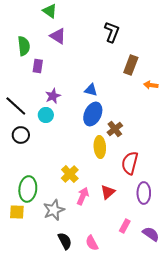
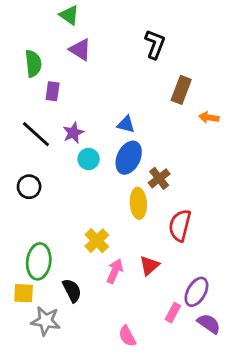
black line: (16, 106) -> (36, 134), moved
cyan circle: (46, 115) -> (89, 159), moved
purple ellipse: (144, 193) -> (196, 292), moved, turned 30
gray star: (54, 210) -> (46, 321), moved, turned 30
black semicircle: (65, 241) -> (72, 290), moved

